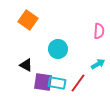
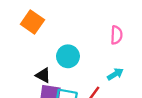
black triangle: (26, 65) -> (43, 75), moved

